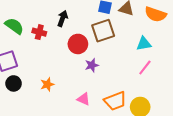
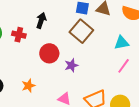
brown square: (103, 31) -> (81, 31), turned -30
red circle: (78, 44) -> (49, 53), moved

